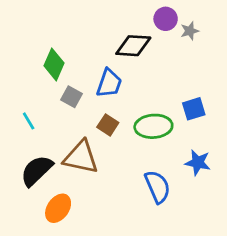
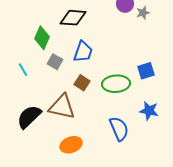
black diamond: (133, 46) -> (73, 18), moved
cyan line: (29, 121) -> (23, 70), moved
orange ellipse: (58, 208) -> (71, 145), moved, turned 35

